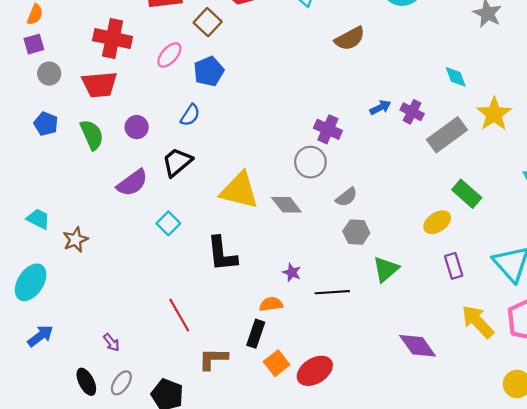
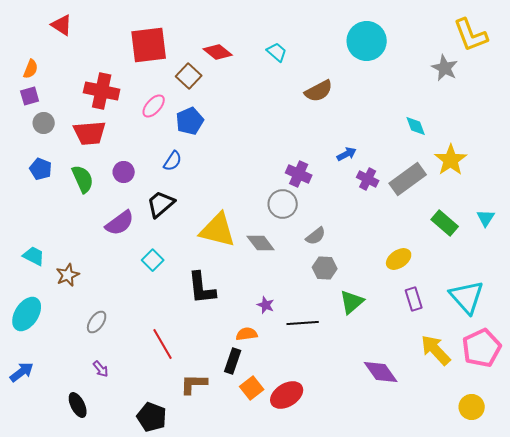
purple cross: (412, 112) -> (368, 179), moved
green rectangle: (467, 194) -> (445, 223), moved
blue arrow: (40, 336) -> (22, 372), moved
gray ellipse: (121, 383) -> (97, 322), moved

